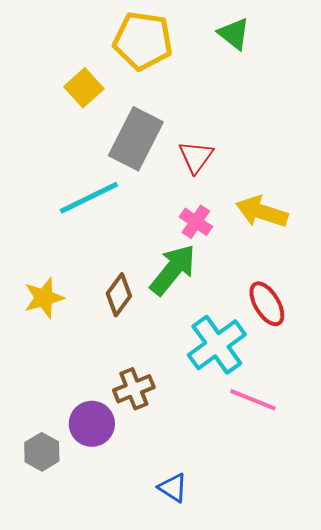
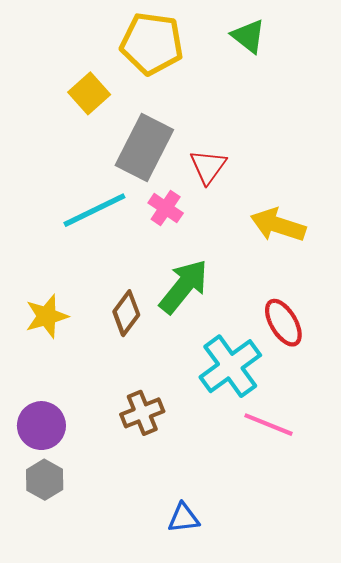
pink cross: (196, 222) -> (166, 208), moved
purple circle: (92, 424) -> (41, 426), moved
blue triangle: (173, 488) -> (184, 518), turned -40

